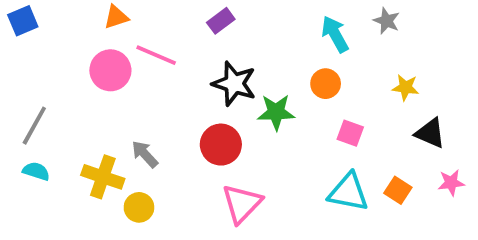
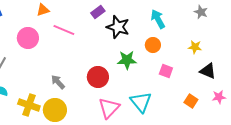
gray star: (386, 21) -> (201, 12), moved
pink circle: (110, 70) -> (28, 38), moved
black star: (234, 84) -> (118, 27), moved
yellow cross: (103, 177) -> (29, 105), moved
cyan triangle: (348, 192) -> (141, 102), moved, turned 40
yellow circle: (139, 207) -> (55, 110), size x1.5

